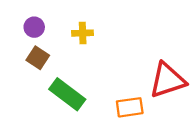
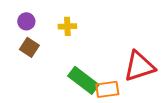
green rectangle: (67, 94) -> (83, 80), moved

